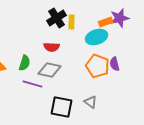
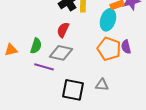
cyan ellipse: (97, 37) -> (108, 20), turned -55
red semicircle: (52, 47) -> (63, 30), turned 112
gray triangle: (91, 102) -> (102, 85), turned -32

